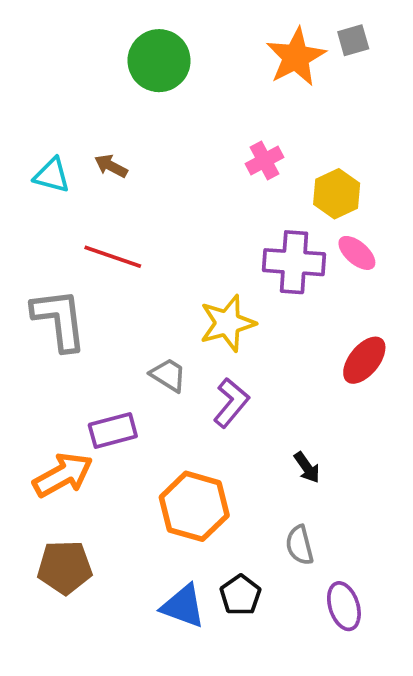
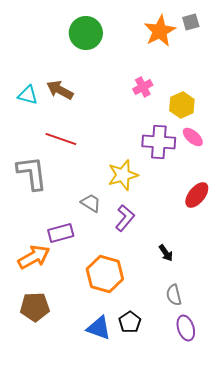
brown arrow: (111, 166) -> (60, 90), size x1.5
gray semicircle: (300, 545) -> (174, 295), moved

